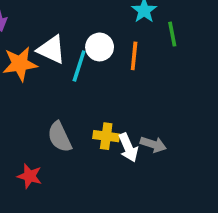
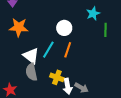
white triangle: (51, 50) -> (31, 56), moved
orange line: (134, 56) -> (68, 50), moved
cyan line: (79, 66) -> (48, 50), moved

